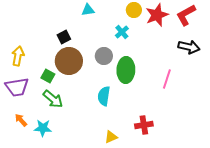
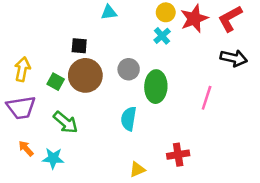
cyan cross: (122, 32) -> (162, 36), moved
black square: (64, 37) -> (79, 46), turned 32
green square: (48, 76) -> (56, 82), moved

